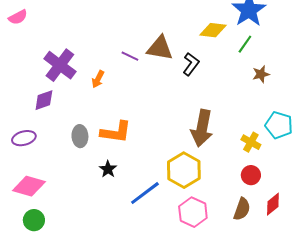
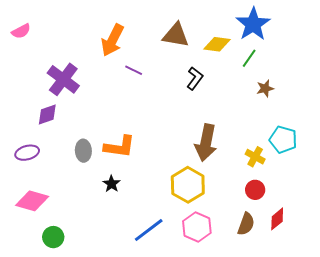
brown triangle: (160, 48) -> (176, 35), moved
orange arrow: (98, 79) -> (112, 40), moved, size x1.8
blue line: (145, 193) -> (149, 230), moved
green circle: (34, 220) -> (53, 237), moved

